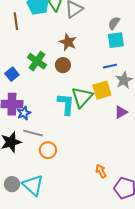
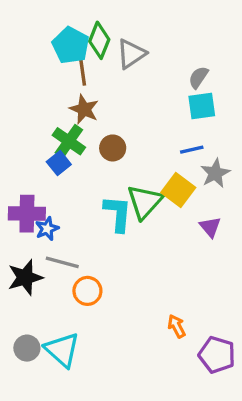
brown line: (16, 21) -> (82, 71), moved
brown star: (68, 42) -> (84, 109), moved
blue square: (12, 74) -> (59, 163), moved
yellow square: (102, 90) -> (178, 190), turned -36
purple triangle: (121, 112) -> (210, 227), turned -40

